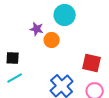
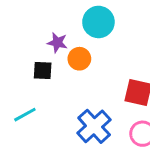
black square: (13, 58) -> (43, 70), moved

